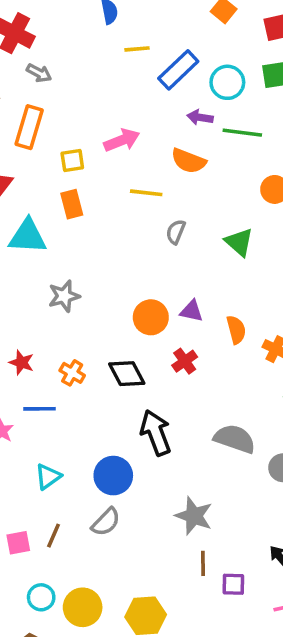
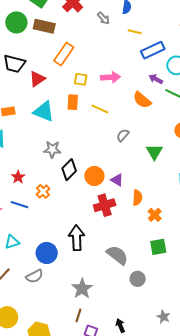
gray arrow: (39, 73) -> (103, 18), moved
yellow line: (146, 193) -> (100, 109), moved
red cross: (185, 361) -> (105, 205), size x1.5
black diamond: (127, 374) -> (69, 170), moved, turned 55

